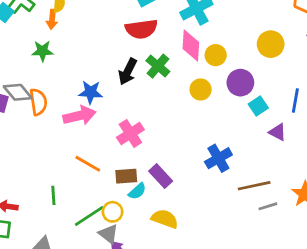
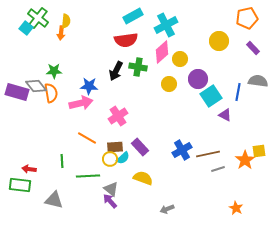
yellow circle: (271, 44) -> (219, 41), moved
pink diamond: (191, 45) -> (162, 52), turned 45
green star: (42, 51) -> (54, 71), moved
green cross: (158, 66) -> (138, 67), turned -30
cyan square: (258, 106) -> (211, 96), size x1.5
blue cross: (218, 158) -> (182, 150), moved
yellow circle: (113, 212) -> (110, 159), moved
green line: (89, 216) -> (88, 176), turned 30
gray triangle: (108, 234) -> (111, 189), moved

